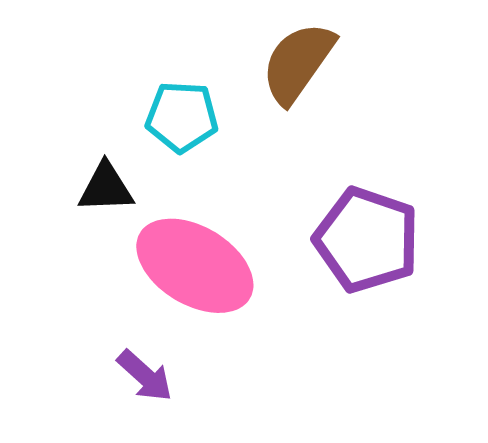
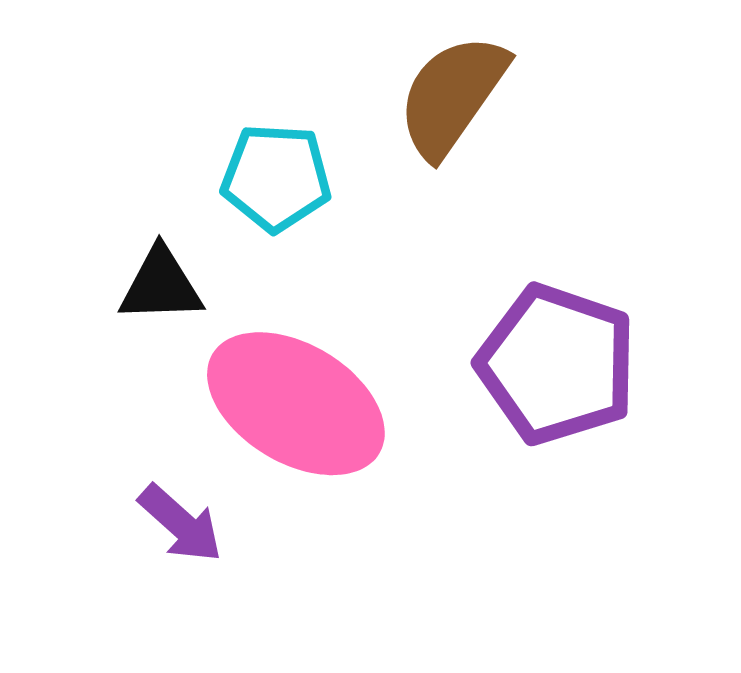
purple arrow: (145, 376) -> (181, 524), moved

